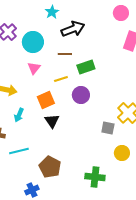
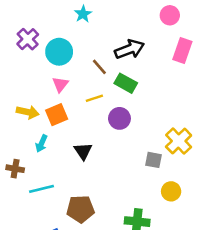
black arrow: (73, 29) -> (130, 49), moved
brown line: (65, 54) -> (99, 67), turned 48
green rectangle: (86, 67) -> (126, 83), turned 48
orange square: (46, 100) -> (57, 115), moved
brown pentagon: (50, 167) -> (80, 209), turned -30

